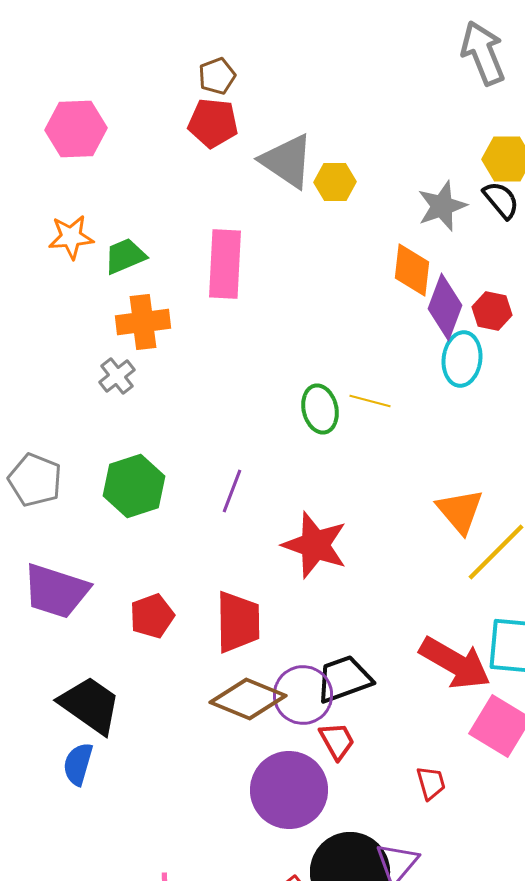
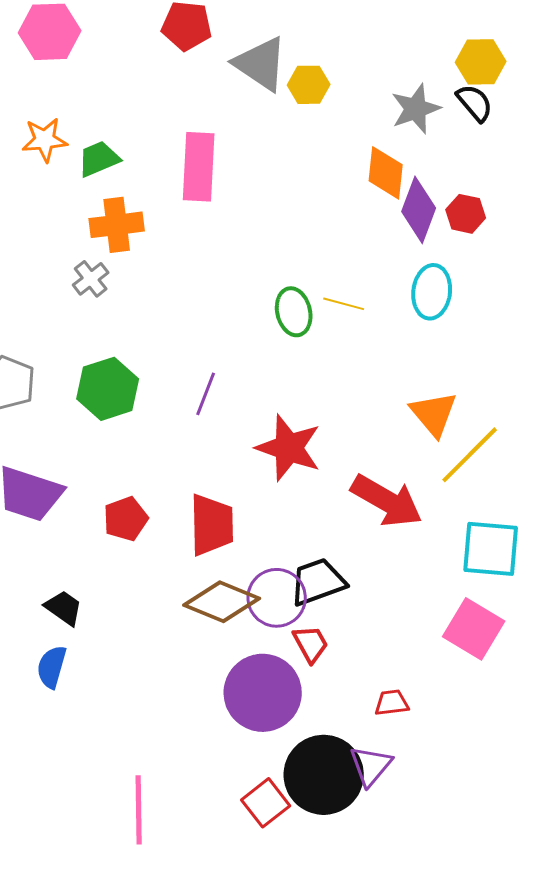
cyan ellipse: (462, 359) -> (432, 292), moved
red arrow: (455, 663) -> (387, 501), moved
black trapezoid: (90, 705) -> (64, 608), size x0.6
red trapezoid: (431, 783) -> (392, 703), moved, turned -81

